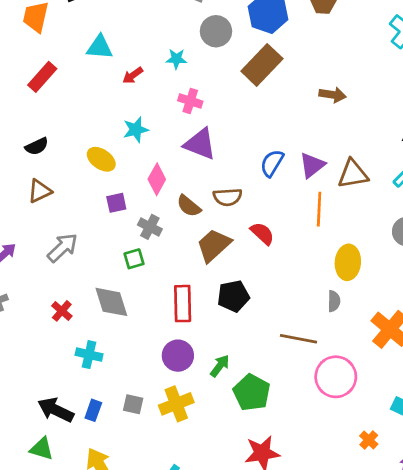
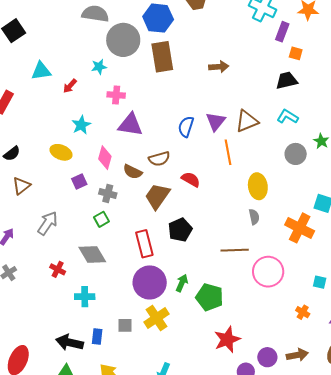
gray circle: (216, 31) -> (123, 40), size x1.4
brown rectangle: (262, 65) -> (162, 57), turned -40
purple circle: (178, 356) -> (150, 282), size x1.4

